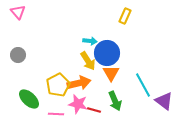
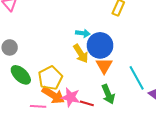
orange arrow: (79, 83) -> (53, 95), moved, turned 45
green ellipse: (29, 99) -> (21, 75), moved
pink line: (56, 114) -> (38, 106), moved

